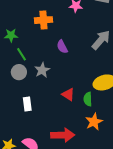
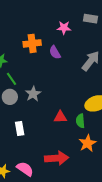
purple semicircle: (62, 47) -> (55, 52), moved
red triangle: (68, 94) -> (60, 117), turned -32

